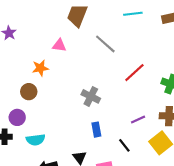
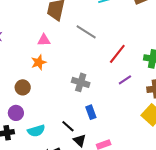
orange star: (40, 68) -> (39, 62), moved
purple line: (138, 120) -> (125, 80), moved
black line: (124, 145) -> (68, 126), moved

